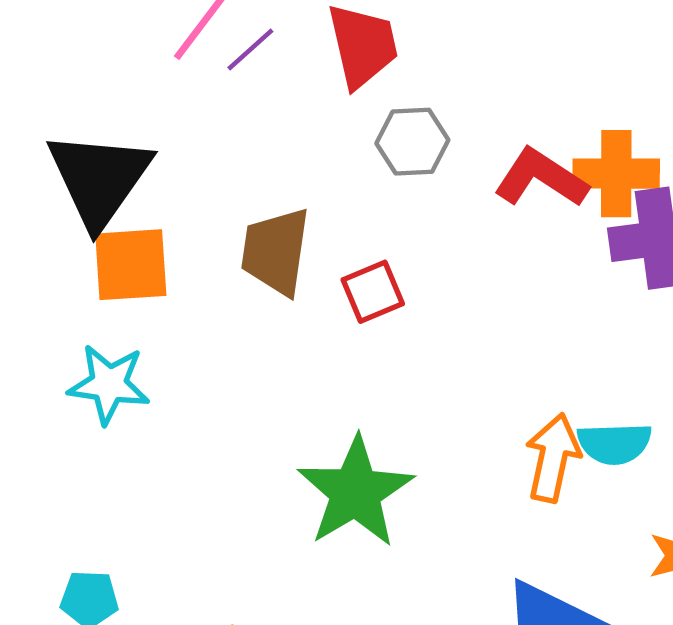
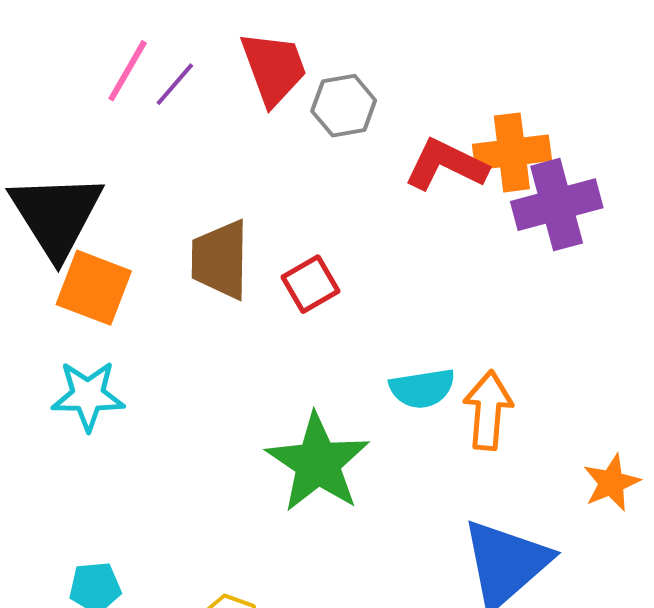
gray hexagon: (412, 142) -> (344, 106), moved
orange square: (131, 265) -> (94, 288), turned 32
cyan semicircle: (614, 443) -> (422, 388), moved

